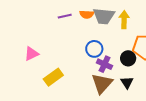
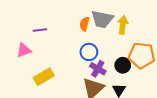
orange semicircle: (87, 14) -> (85, 24), moved, turned 96
purple line: (65, 16) -> (40, 30), moved

